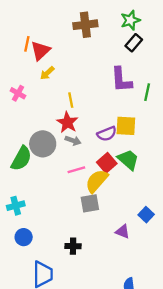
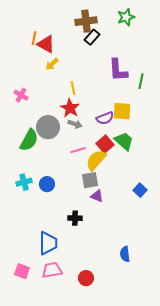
black rectangle: (134, 43) -> (92, 37), moved
red triangle: (40, 51) -> (46, 44), turned -48
pink cross: (18, 93) -> (21, 95), moved
purple triangle: (122, 232) -> (97, 196), moved
blue circle: (24, 237) -> (47, 184), moved

